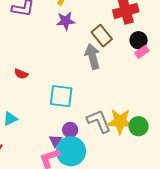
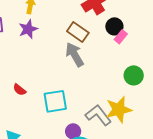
purple star: (66, 21) -> (28, 29), moved
red semicircle: (21, 74) -> (20, 90), moved, turned 32
green circle: (139, 126) -> (134, 75), moved

